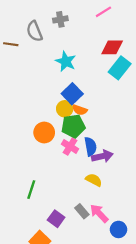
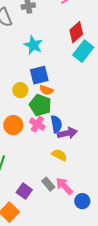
red diamond: (112, 47) -> (76, 32), turned -40
blue square: (72, 94) -> (39, 75), turned 30
yellow circle: (65, 109) -> (20, 90), moved
green pentagon: (73, 126) -> (40, 105), turned 30
orange circle: (44, 133) -> (13, 125), moved

